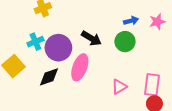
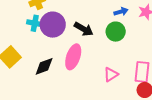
cyan cross: (35, 42) -> (35, 23), moved, turned 35
purple circle: (58, 48) -> (53, 25), moved

